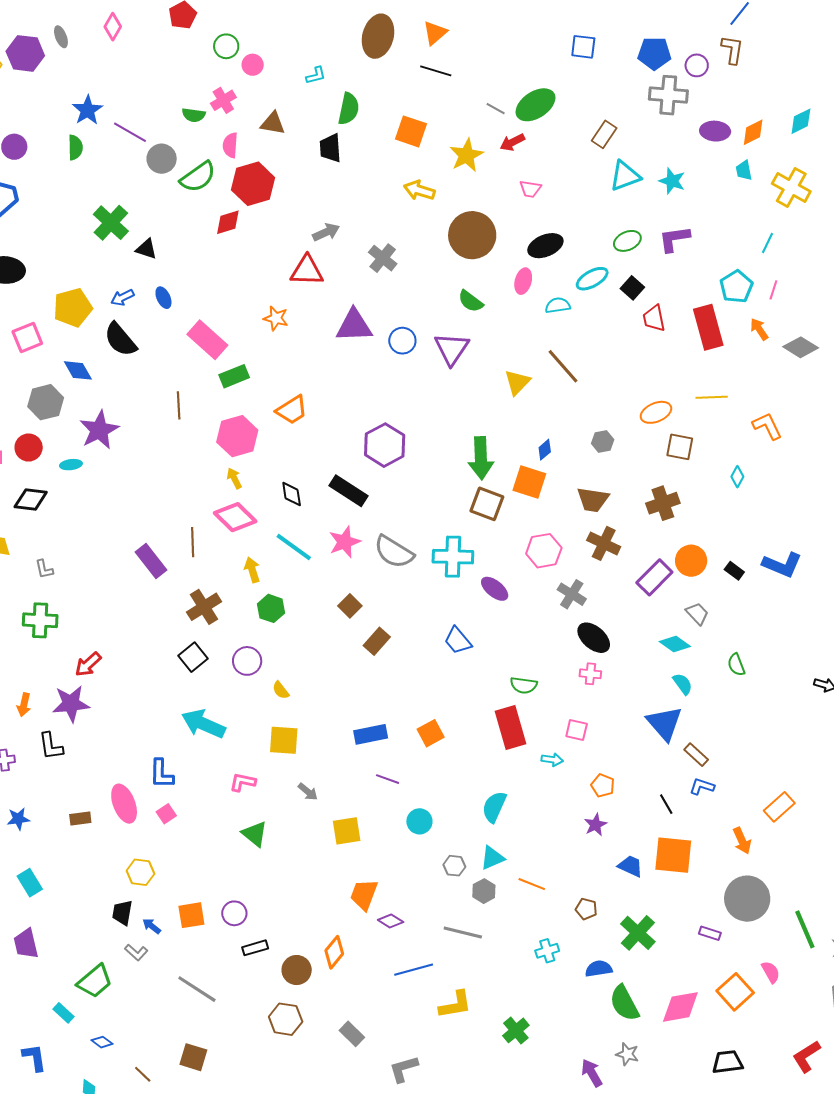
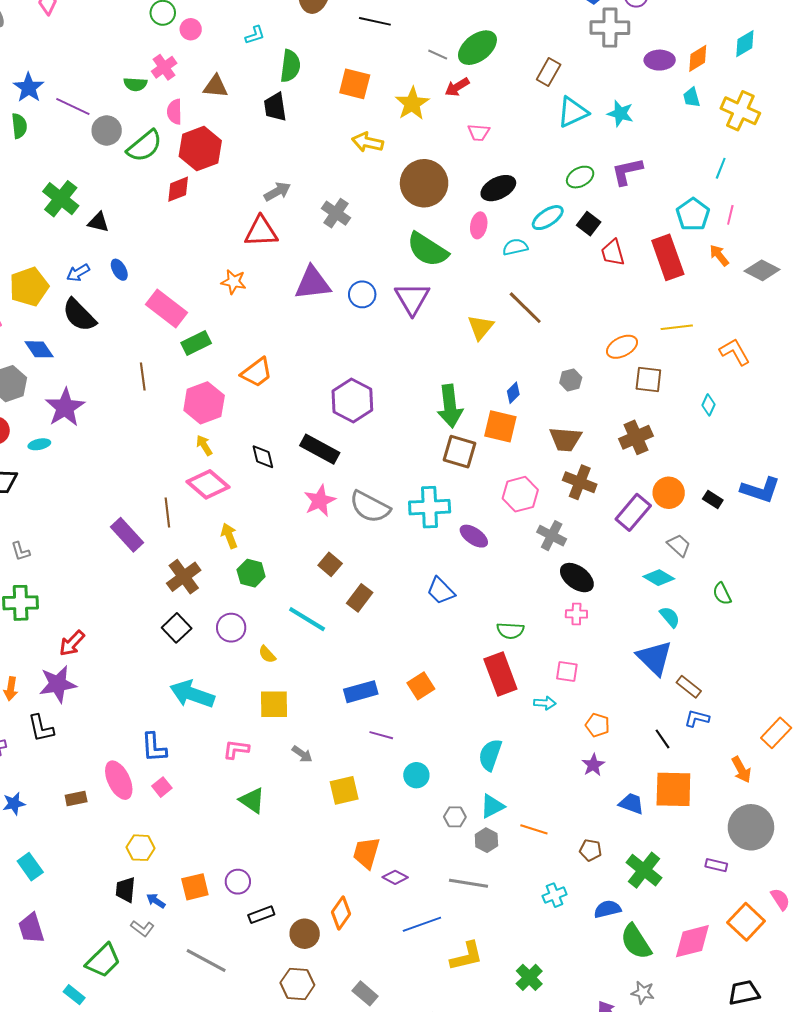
green semicircle: (471, 301) -> (428, 250), size x1.6
cyan line: (294, 547) -> (307, 619), moved

